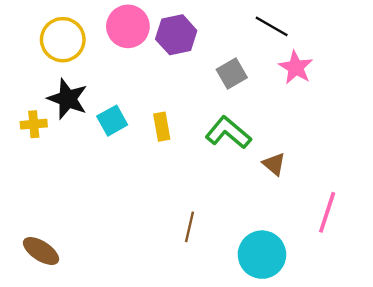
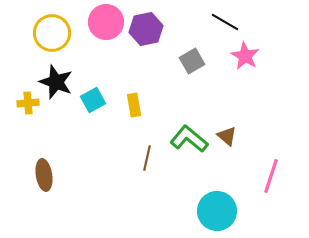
green L-shape: (228, 133) -> (189, 139), moved
brown line: (190, 227) -> (147, 158), moved
brown ellipse: (41, 251) -> (44, 175), moved, turned 48

